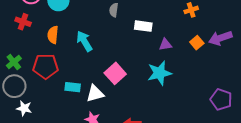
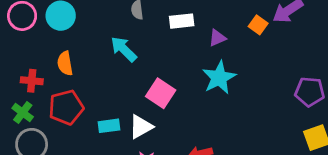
red cross: (23, 22) -> (32, 81), moved
cyan arrow: (84, 41) -> (124, 49), moved

